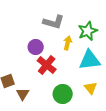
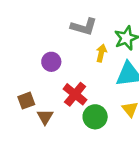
purple circle: (36, 47) -> (51, 62), moved
red cross: (47, 65) -> (75, 94), moved

